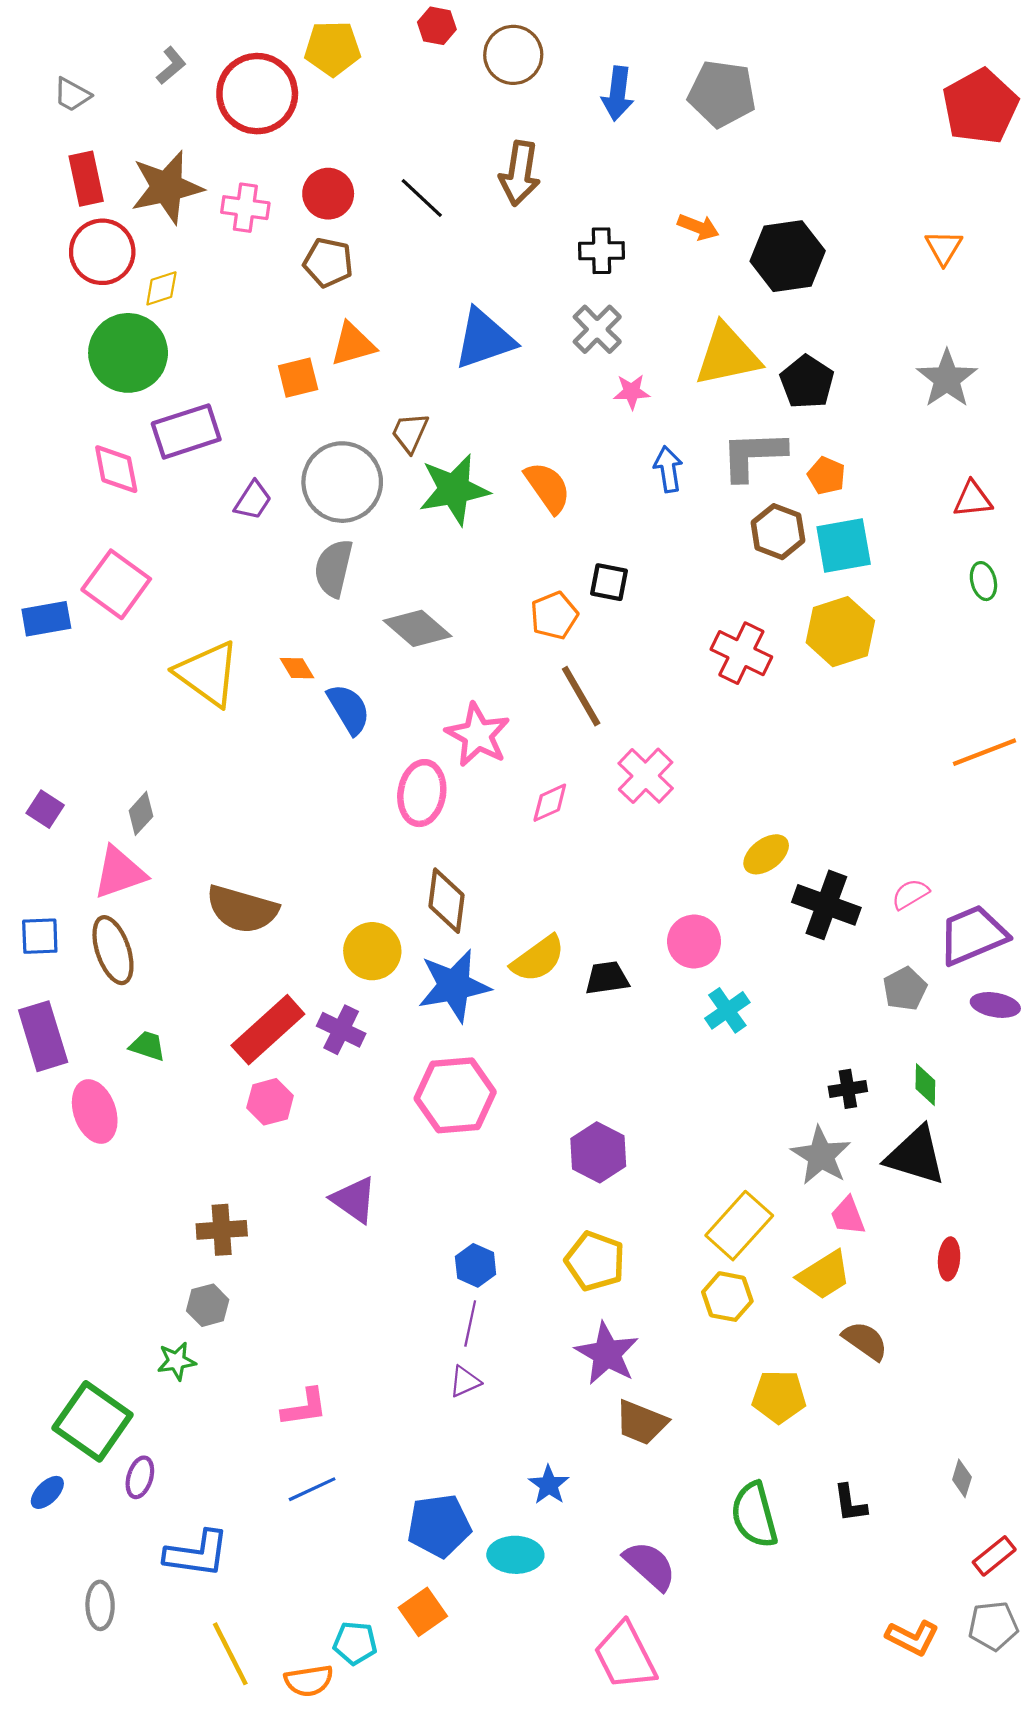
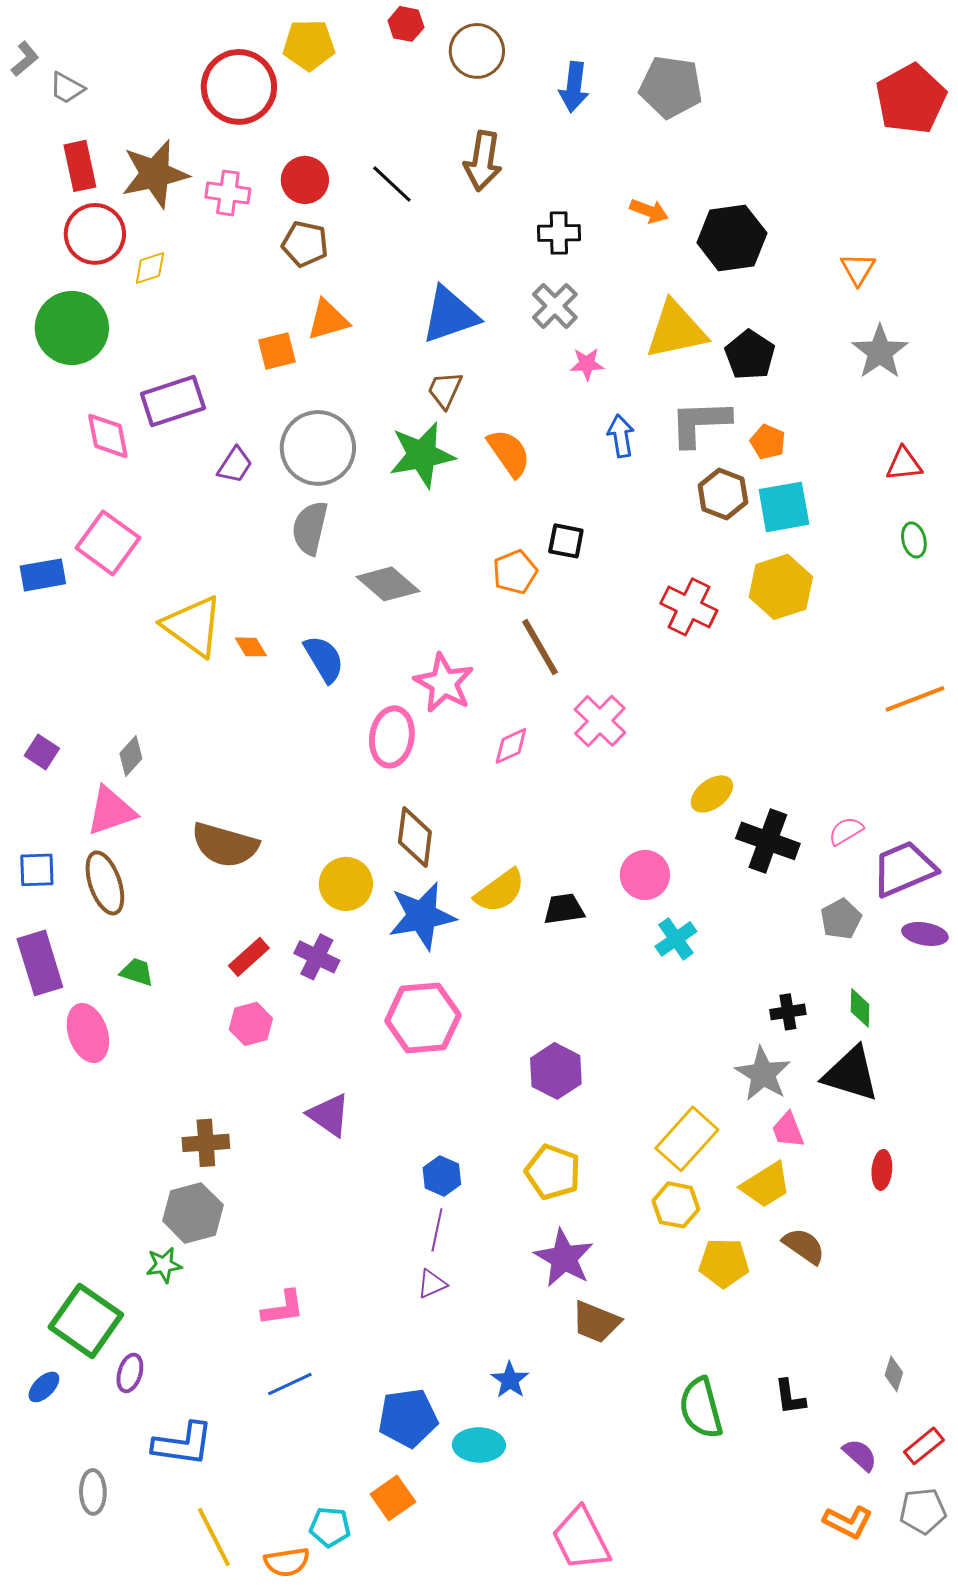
gray L-shape: (171, 66) -> (25, 59), moved
orange triangle: (944, 247) -> (858, 269), moved
green circle: (128, 353) -> (72, 328), moved
brown trapezoid: (410, 433) -> (445, 390), moved
orange diamond: (297, 668) -> (251, 647), moved
red rectangle: (268, 1030) -> (249, 957), size x0.6
gray hexagon: (208, 1305) -> (193, 1213), size x1.5
yellow pentagon: (779, 1397) -> (724, 1263), moved
purple semicircle: (650, 1566) -> (860, 1455), moved, size x0.7

